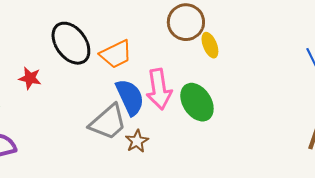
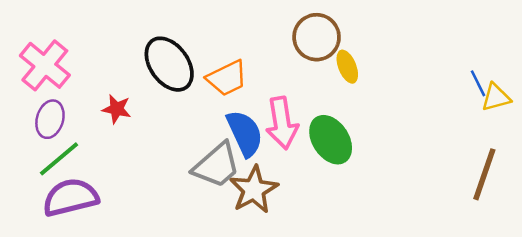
brown star: (137, 141) -> (254, 190), size x1.6

